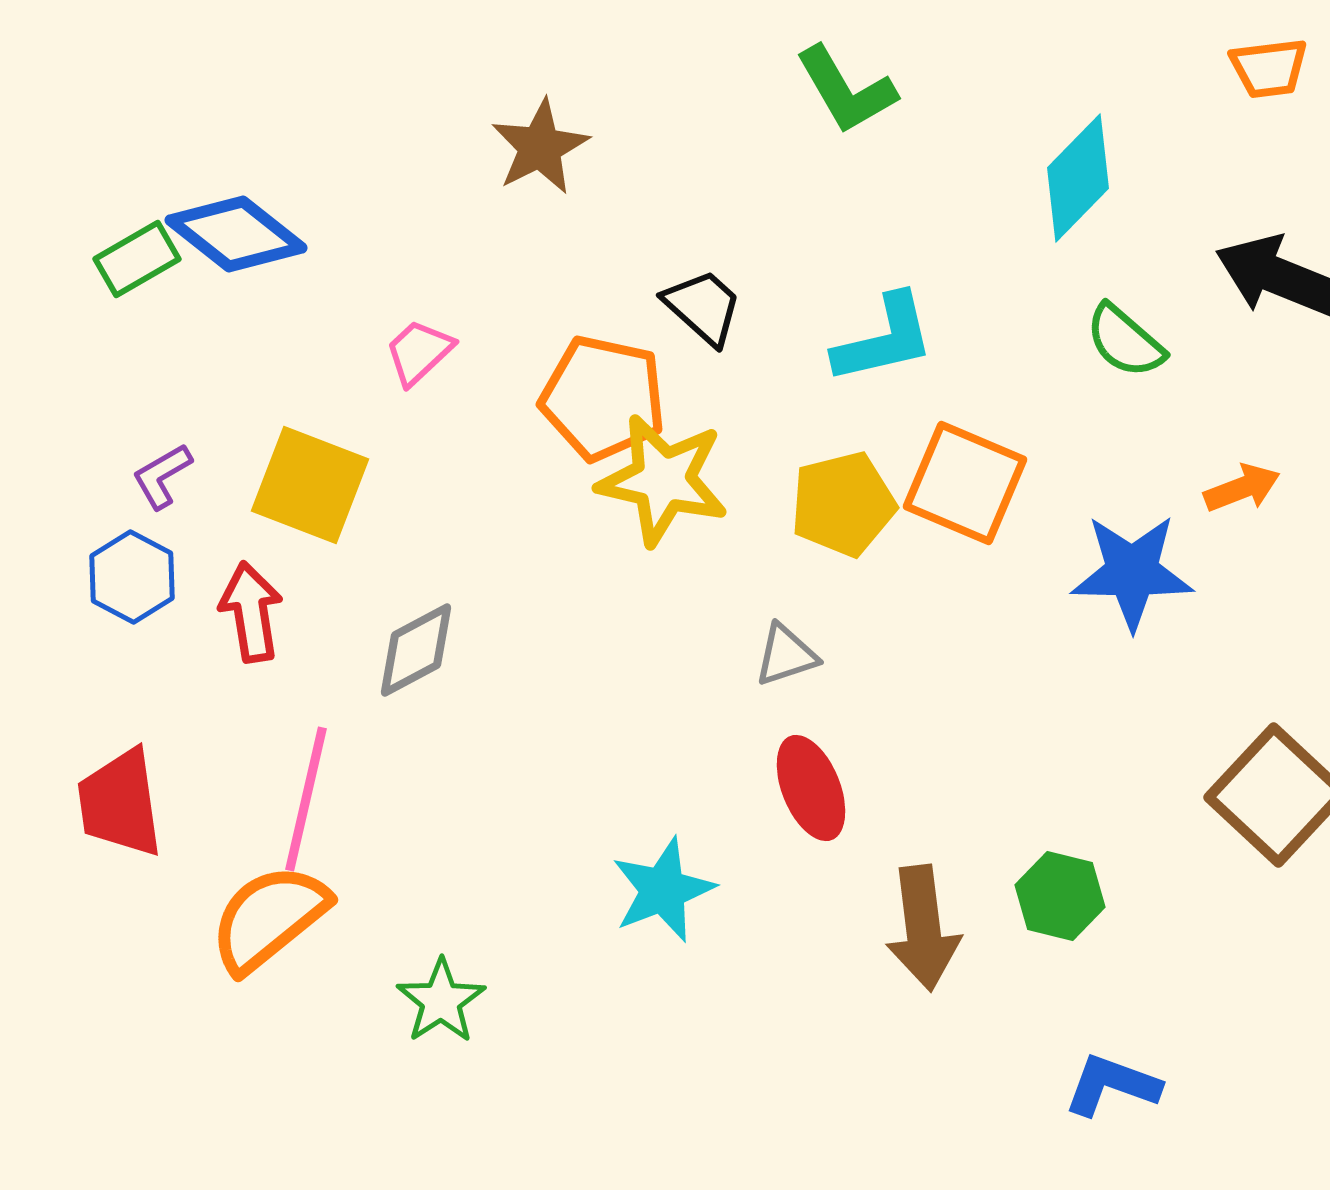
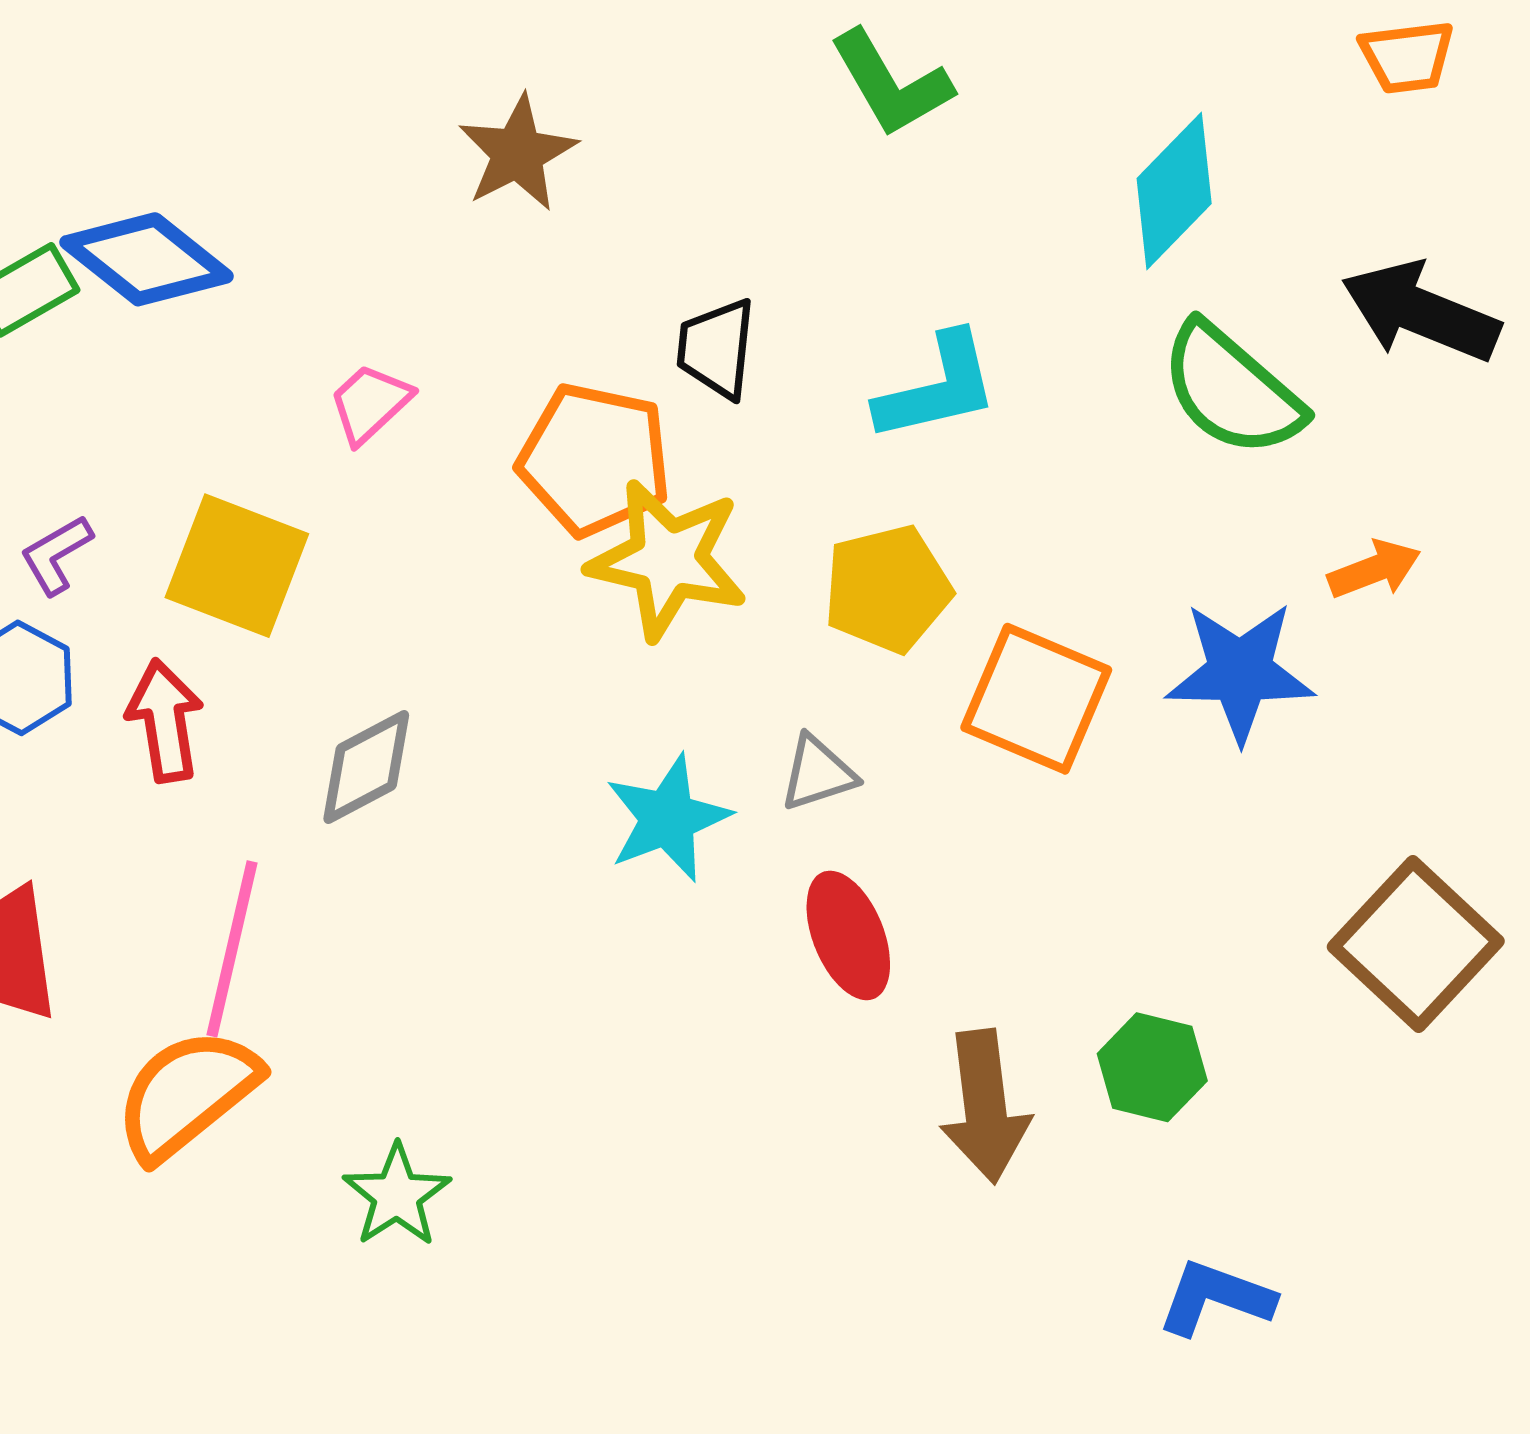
black trapezoid: (703, 307) -> (717, 348), turned -126
green semicircle: (1125, 341) -> (1232, 390), size x1.5
orange square: (965, 483) -> (1036, 699), moved
cyan star: (663, 890) -> (668, 818), moved

